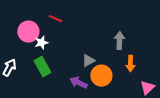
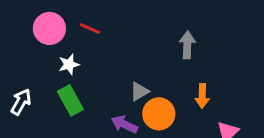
pink circle: (28, 32) -> (49, 28), moved
gray arrow: (119, 41) -> (187, 45), moved

